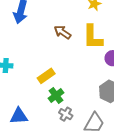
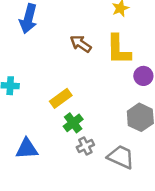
gray cross: (66, 114) -> (85, 146), turned 32
gray trapezoid: (94, 123) -> (121, 157), turned -95

